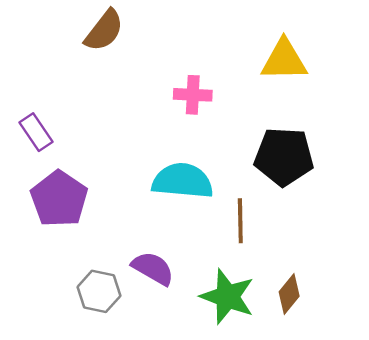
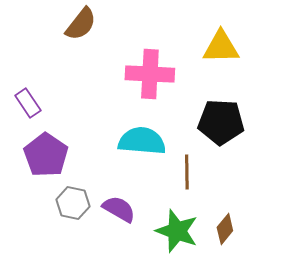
pink cross: (193, 95) -> (150, 74), size x1.6
gray hexagon: (99, 291) -> (73, 203), moved

